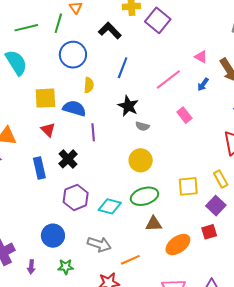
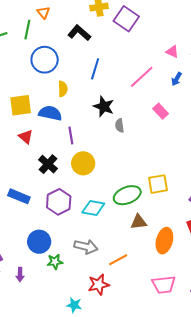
gray semicircle: (142, 126) -> (120, 126), turned 72
yellow circle: (141, 160) -> (83, 163), moved
blue rectangle: (39, 168) -> (19, 196), moved, turned -50
yellow square: (188, 186) -> (158, 184), moved
orange ellipse: (178, 245) -> (164, 241), turned -35
green star: (66, 267) -> (55, 262), moved

